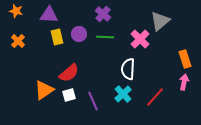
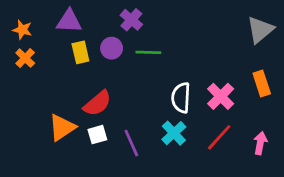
orange star: (16, 11) -> (22, 30), moved
purple cross: (103, 14) -> (131, 20), moved
gray triangle: (160, 21) -> (260, 30), moved
pink cross: (140, 39) -> (221, 96), moved
pink arrow: (184, 82) -> (260, 143), moved

